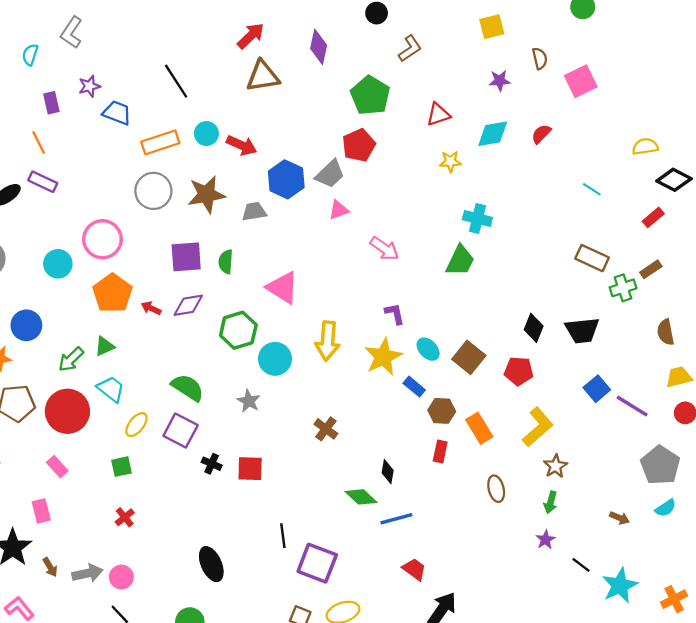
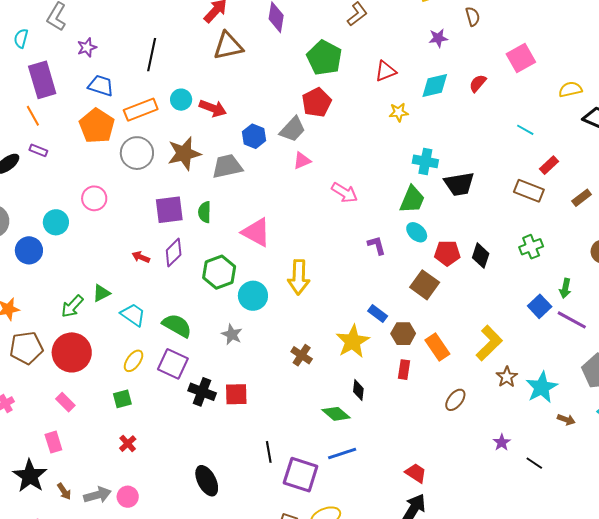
black line: (176, 81) -> (152, 55), turned 48
pink square: (581, 81) -> (521, 58), moved
purple star: (89, 86) -> (87, 47), moved
purple rectangle: (51, 103) -> (42, 80), size x1.8
blue hexagon: (286, 179) -> (254, 136), size x0.7
purple rectangle: (43, 182) -> (38, 150), size x0.7
gray trapezoid: (254, 212) -> (227, 166), size x1.4
red rectangle: (653, 217) -> (549, 165), moved
pink circle: (102, 239) -> (94, 198), size x0.7
green cross: (623, 288) -> (531, 247), moved
orange pentagon: (113, 293) -> (97, 126), moved
purple diamond: (188, 305) -> (174, 253), turned -32
purple L-shape: (395, 314) -> (377, 245), moved
blue circle: (26, 325) -> (29, 250), moved
black trapezoid: (582, 330) -> (459, 184), moved
cyan ellipse: (428, 349) -> (417, 232), moved
yellow star: (383, 357) -> (353, 341), moved
red pentagon: (519, 371) -> (447, 253), moved
cyan trapezoid: (111, 389) -> (133, 315), moved
black cross: (212, 464) -> (202, 392), size x1.5
brown ellipse: (496, 489) -> (455, 400), turned 55
green arrow: (551, 502) -> (565, 288), moved
blue line: (396, 519) -> (342, 453), moved
red trapezoid: (414, 569) -> (416, 473), moved
cyan star: (620, 586) -> (542, 387), moved

